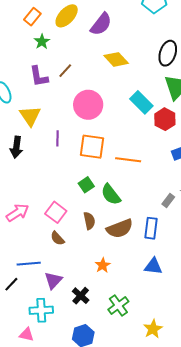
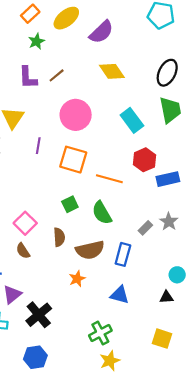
red hexagon: (165, 119) -> (145, 160), moved
green square: (86, 185) -> (70, 204), moved
green semicircle: (111, 194) -> (102, 213), moved
orange star: (103, 265) -> (77, 279), moved
black cross: (81, 296) -> (39, 315), size x1.4
green cross: (118, 305) -> (100, 333), moved

